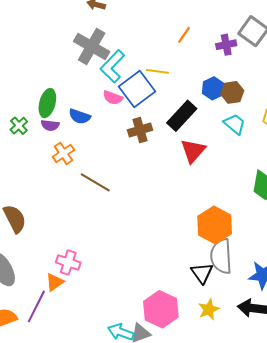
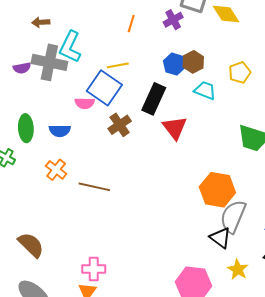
cyan L-shape: (112, 66) -> (70, 47), moved
purple semicircle: (50, 125) -> (22, 68), moved
gray semicircle: (221, 256) -> (233, 217), turned 44

